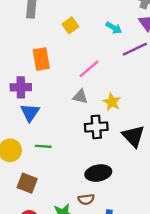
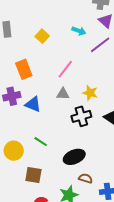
blue triangle: (30, 113) -> (33, 104), moved, turned -30
green line: (43, 146) -> (41, 142), turned 40
black ellipse: (98, 173) -> (74, 157), moved
brown semicircle: (86, 199) -> (85, 178), turned -144

